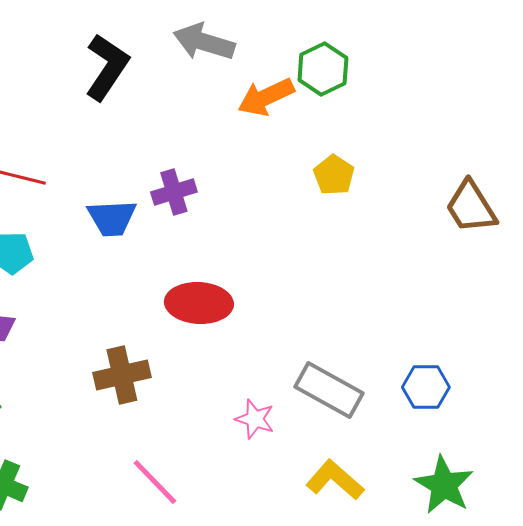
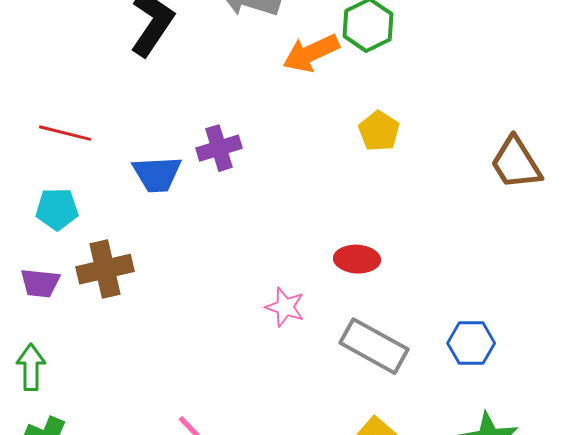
red ellipse: (199, 303) -> (357, 259), moved, size x0.7
brown cross: (122, 375) -> (105, 269), moved
pink star: (255, 419) -> (285, 307), moved

